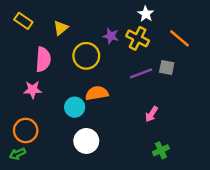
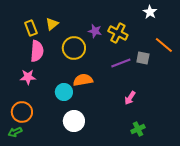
white star: (146, 14) -> (150, 12), moved
yellow rectangle: (23, 21) -> (31, 28), moved, turned 35
orange line: (180, 38) -> (164, 45), moved

